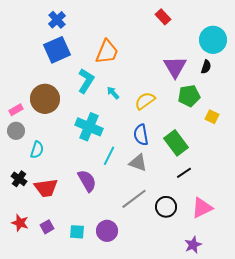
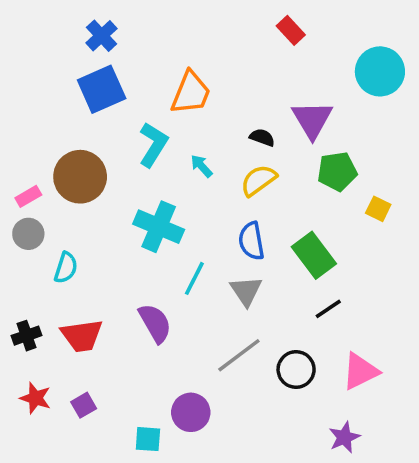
black semicircle: (206, 67) -> (262, 137), moved, turned -88
gray triangle: (138, 163) -> (246, 291), turned 36
black cross: (19, 179) -> (27, 336), moved, turned 35
cyan square: (77, 232) -> (148, 439), moved

